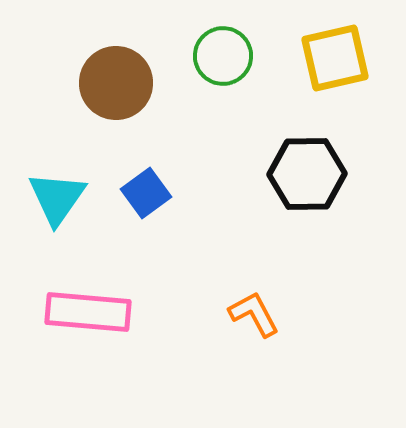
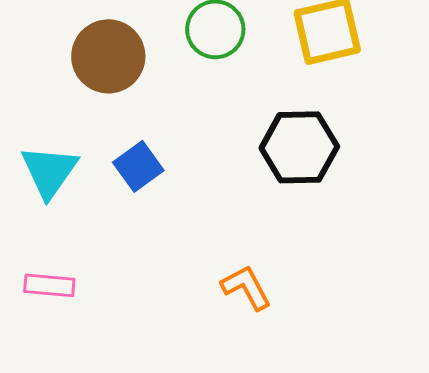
pink rectangle: (88, 312) -> (49, 285), moved, size x0.6

